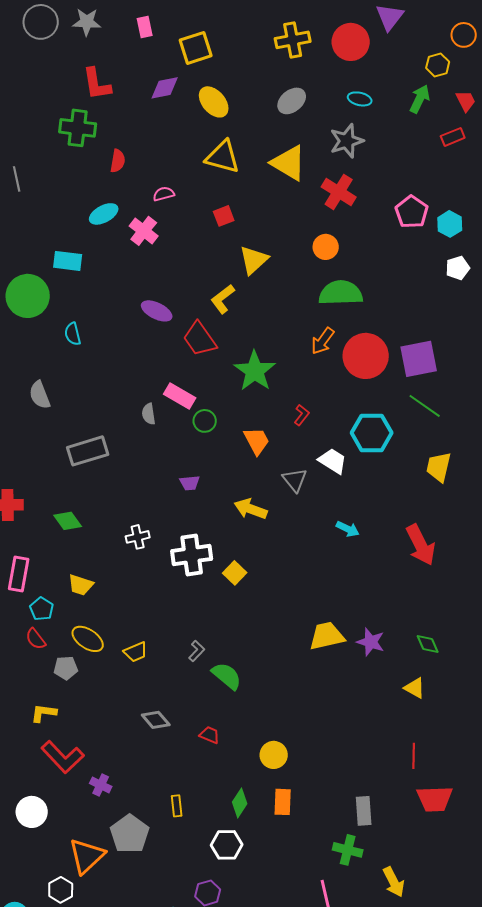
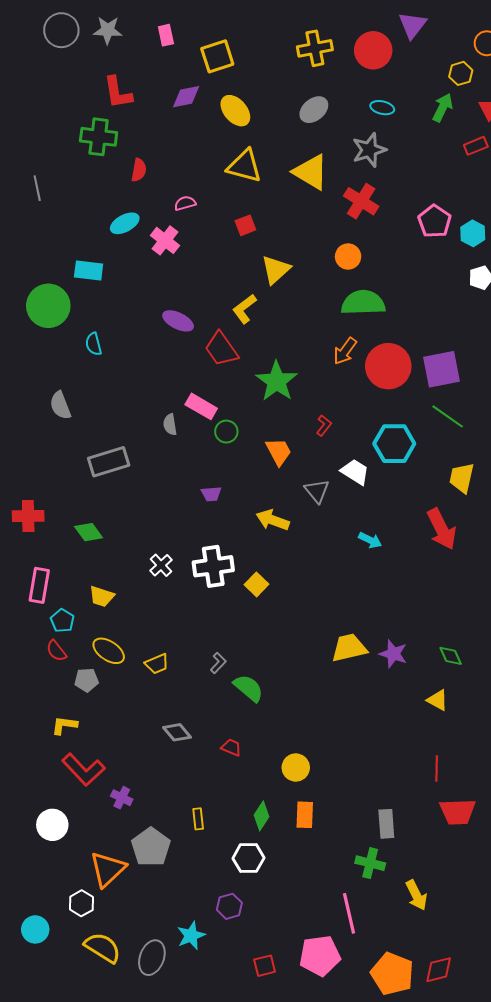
white cross: (138, 537) -> (161, 565), moved, turned -30
red arrow: (421, 545) -> (442, 529), moved

